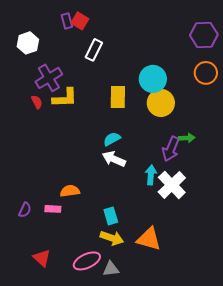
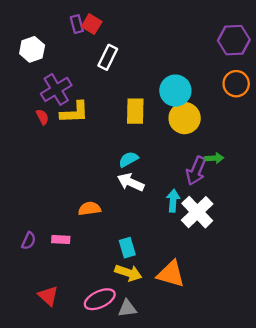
orange semicircle: (70, 191) -> (89, 209), moved

